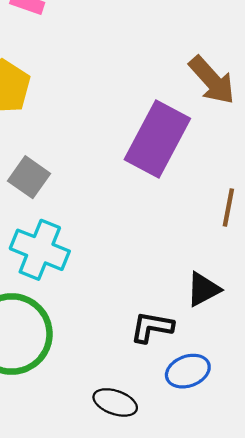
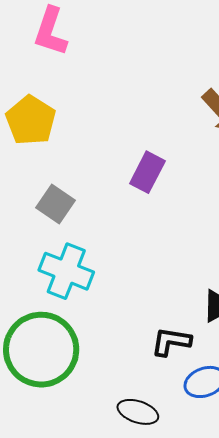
purple rectangle: (157, 139) -> (147, 172), moved, size x0.6

